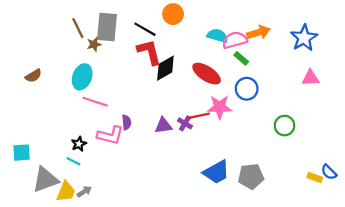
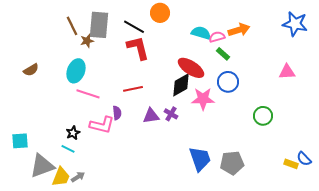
blue star: (304, 38) -> (295, 24), moved, turned -30
pink semicircle: (235, 40) -> (217, 37), size x0.7
black diamond: (165, 68) -> (181, 85), moved
red line: (199, 116) -> (133, 89), moved
blue trapezoid: (216, 172) -> (200, 159), turned -80

